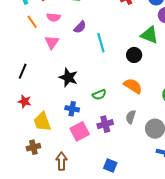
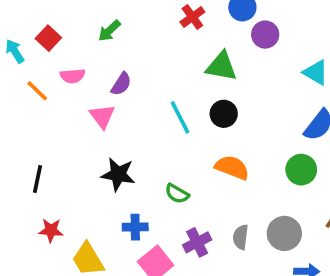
green triangle: (150, 35) -> (221, 66), moved
pink triangle: (52, 42) -> (102, 116), moved
cyan line: (101, 43) -> (180, 117), moved
green semicircle: (99, 95) -> (177, 194), turned 64
gray semicircle: (131, 117) -> (241, 237), moved

